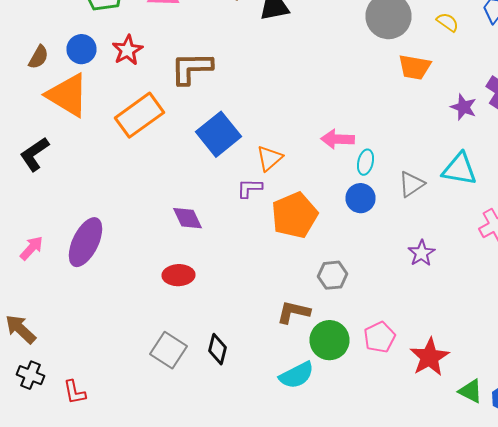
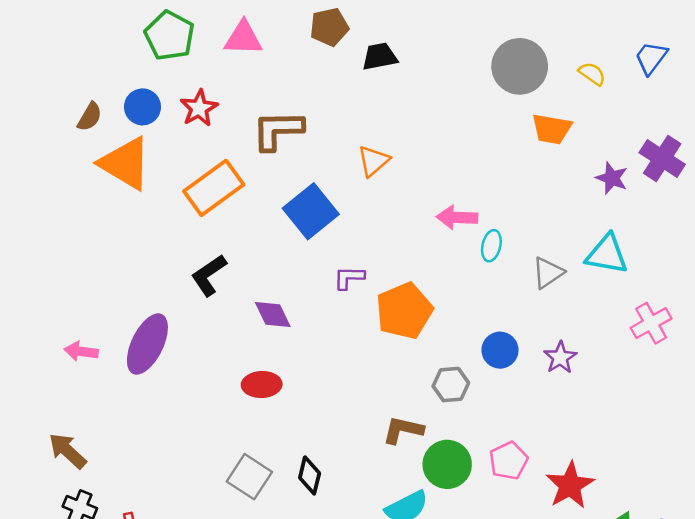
black L-shape: (34, 154) -> (209, 275), moved
orange triangle: (270, 158) -> (373, 161), moved
blue circle: (360, 198) -> (500, 350), moved
pink arrow: (32, 248) -> (81, 351), turned -124

